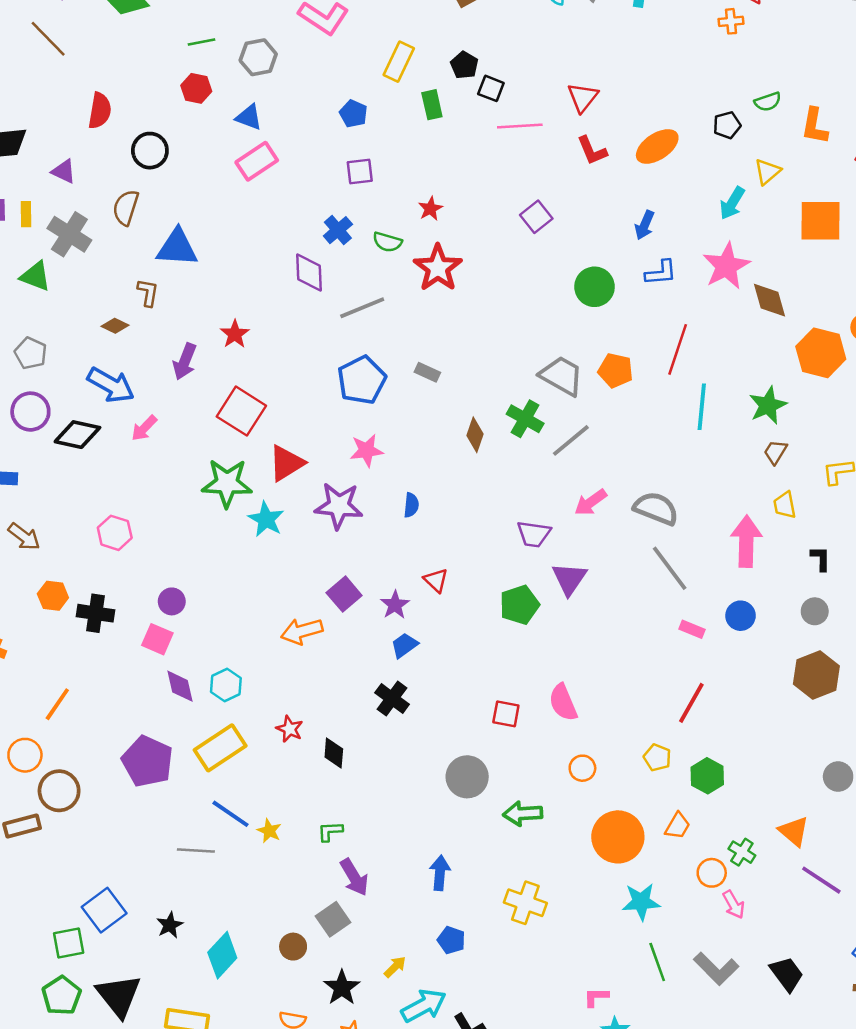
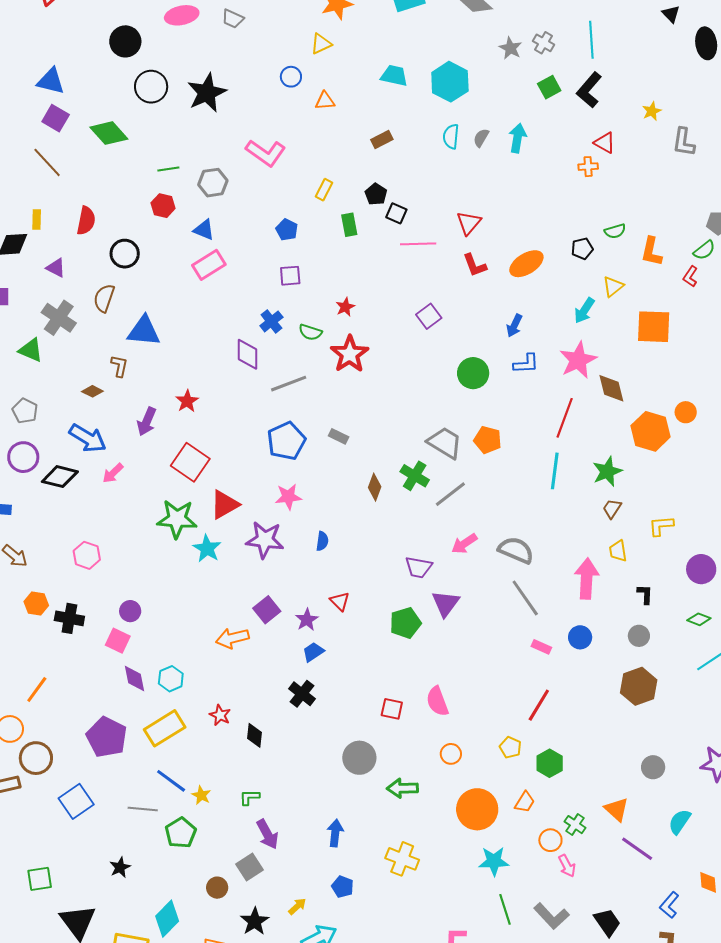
yellow rectangle: (399, 62) -> (324, 190), size x0.7
yellow rectangle: (26, 214) -> (37, 220), moved
red line: (678, 349) -> (565, 418), moved
blue square: (104, 910) -> (76, 801), moved
cyan diamond: (222, 955) -> (167, 919), moved
green pentagon: (61, 996) -> (181, 833), moved

